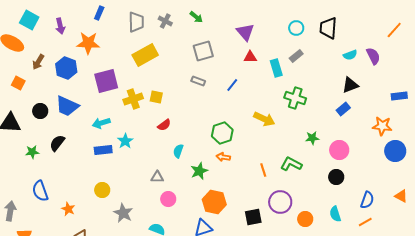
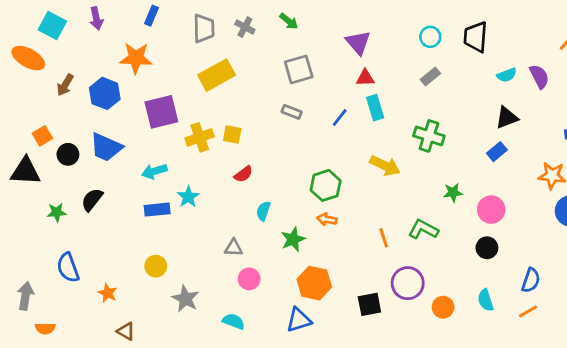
purple arrow: (60, 26) -> (96, 18), moved
cyan rectangle: (276, 68) -> (375, 108), moved
orange square: (18, 83) -> (42, 136), moved, turned 32

